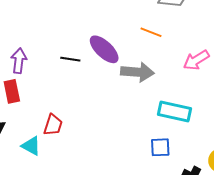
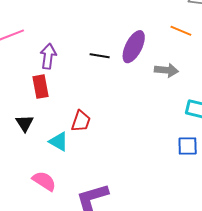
purple ellipse: (104, 49) -> (134, 47), turned 72
gray arrow: (137, 72) -> (166, 70), size x0.7

